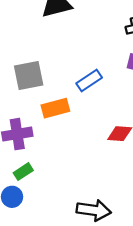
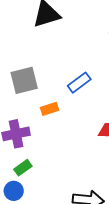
orange rectangle: (55, 108) -> (50, 109), size x0.7

